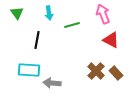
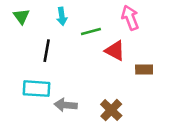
red triangle: (111, 40) -> (115, 51), moved
brown cross: (96, 71) -> (111, 110), moved
brown rectangle: (116, 73) -> (144, 70), moved, turned -48

